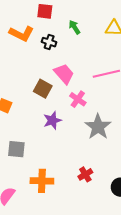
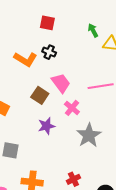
green arrow: (74, 27) -> (93, 30), moved
orange L-shape: (21, 34) -> (26, 59), moved

